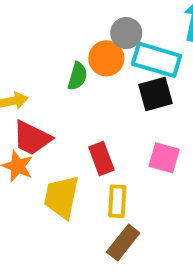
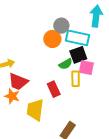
green semicircle: (77, 76) -> (66, 64), moved, turned 48
pink square: (164, 158) -> (86, 68), moved
yellow rectangle: (117, 201) -> (76, 79), moved

